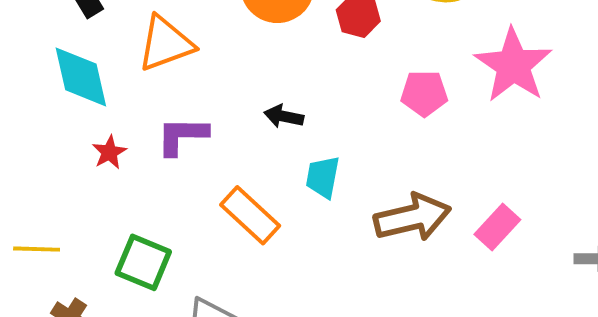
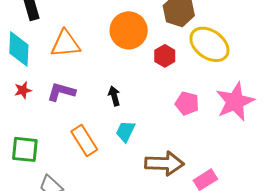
black arrow: (284, 116) -> (114, 96), turned 48
green square: (143, 262) -> (25, 149), turned -32

